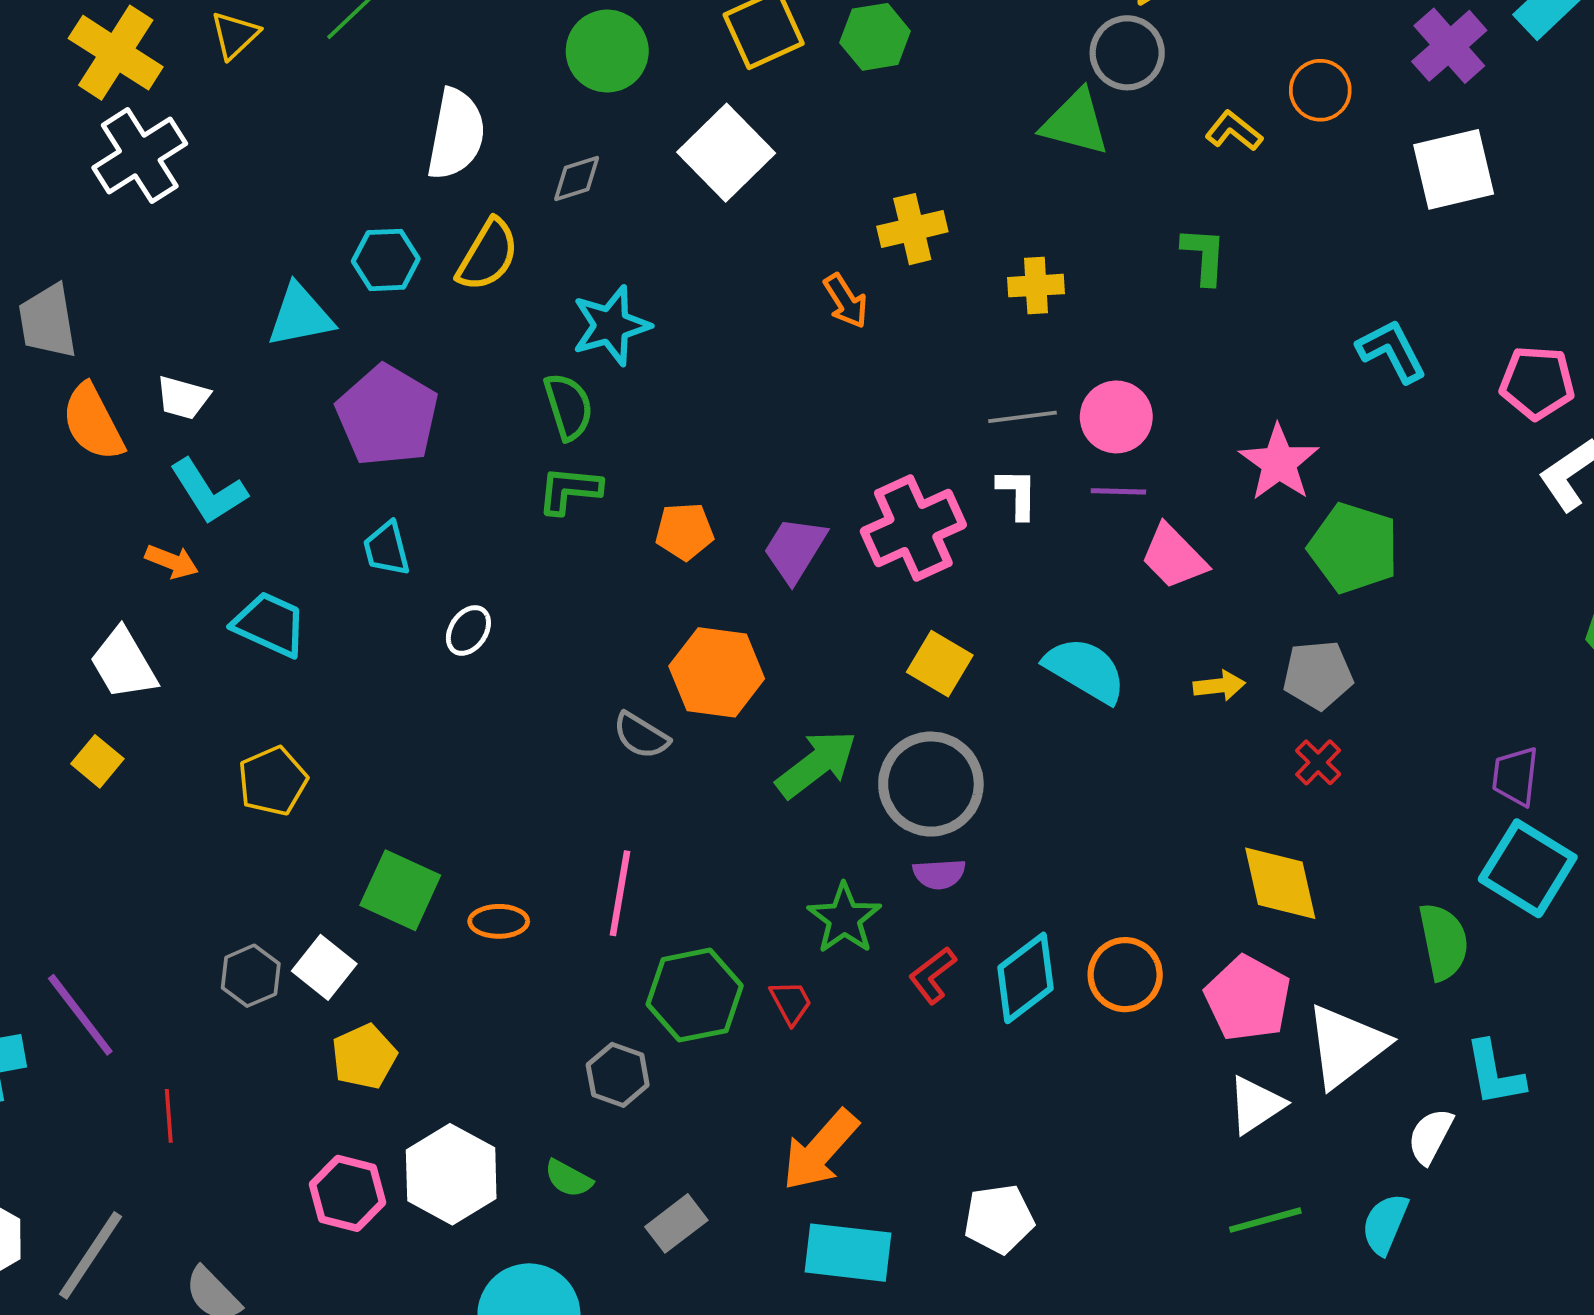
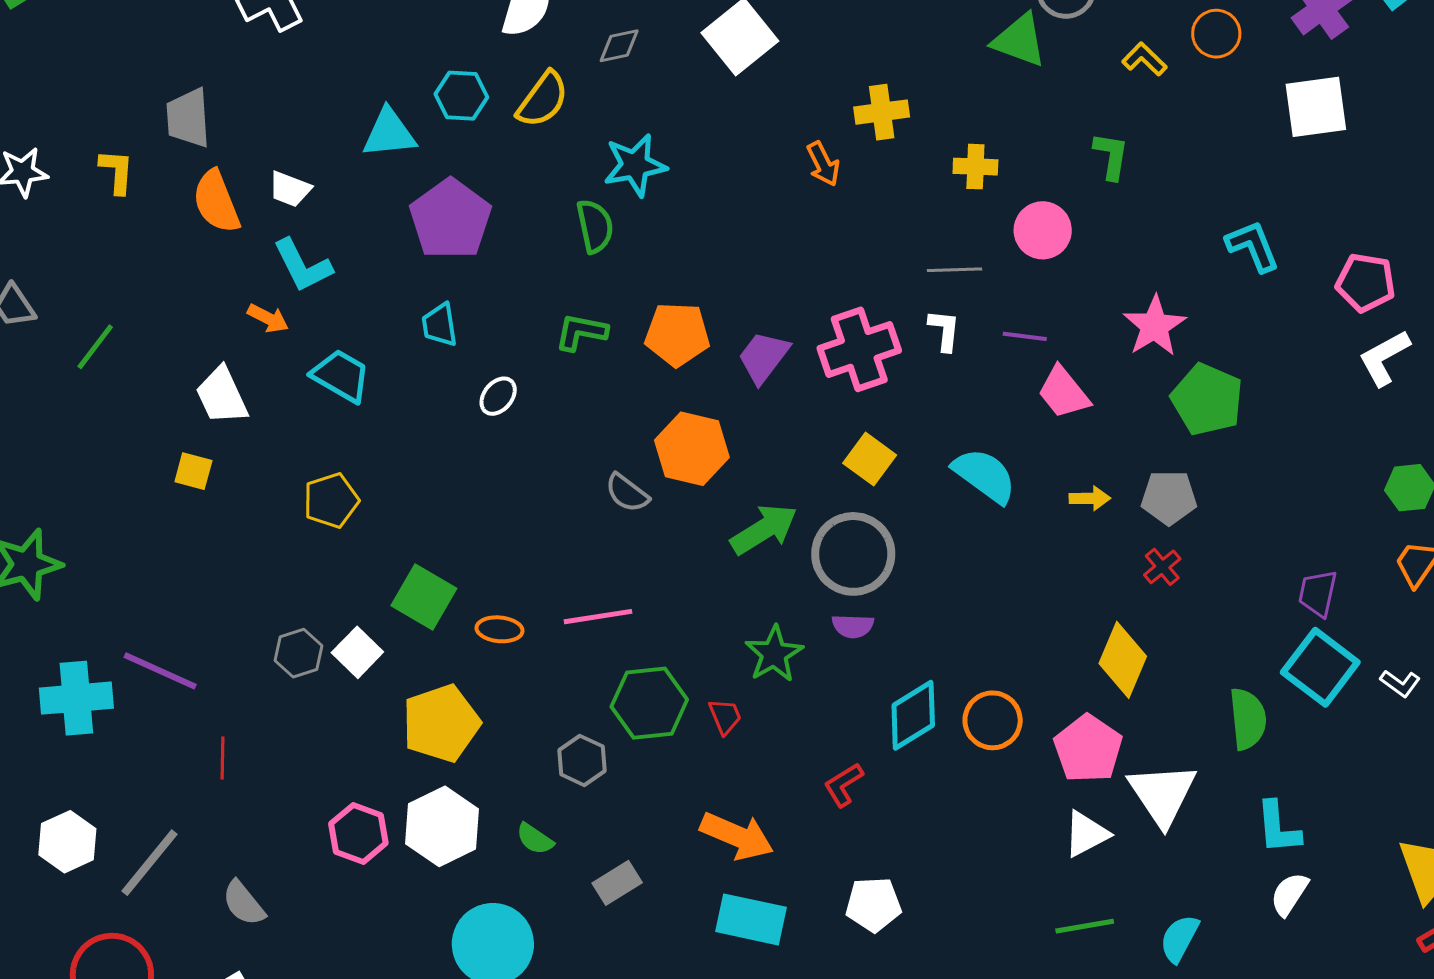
pink circle: (1116, 417) -> (1043, 230), moved
green L-shape: (569, 490) -> (581, 332), moved
orange pentagon: (684, 531) -> (677, 334), size x1.4
yellow square: (97, 761) -> (193, 471), turned -30
yellow diamond: (1280, 883) -> (1123, 660), turned 30
pink line: (620, 893) -> (598, 617), turned 66
red L-shape: (933, 975) -> (844, 785), moved
purple line: (80, 1015) -> (160, 671), turned -34
white triangle: (1346, 1046) -> (1162, 794), turned -32
yellow pentagon: (364, 1057) -> (441, 723), moved, size x1.5
white semicircle: (1430, 1136) -> (1289, 894), moved
orange arrow: (820, 1150) -> (737, 836), turned -114

